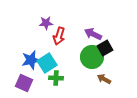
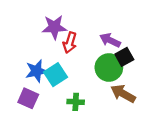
purple star: (46, 23) -> (54, 27), size x1.5
green cross: (56, 78) -> (76, 102), moved
brown arrow: (104, 79) -> (123, 94), size x1.5

